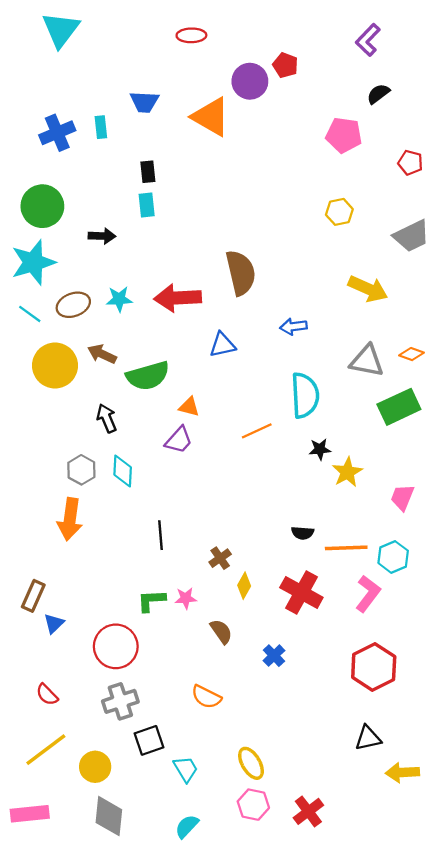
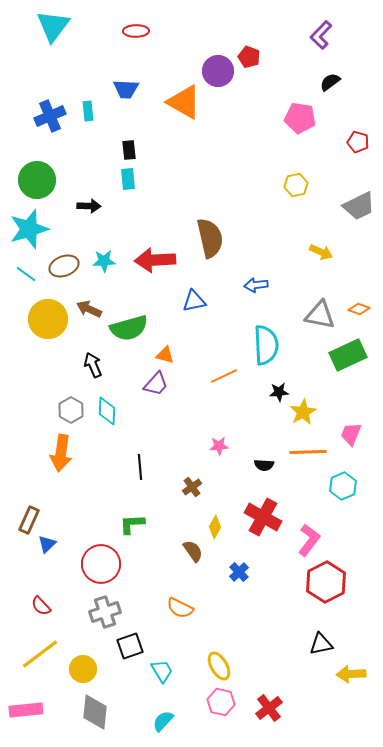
red ellipse: (191, 35) -> (136, 31), moved
yellow arrow: (368, 289) -> (321, 252), size x0.7
orange line: (346, 548) -> (308, 452), moved
yellow diamond: (244, 586) -> (215, 527), moved
pink L-shape: (368, 594) -> (309, 540), moved
pink star: (186, 598) -> (219, 446), moved

